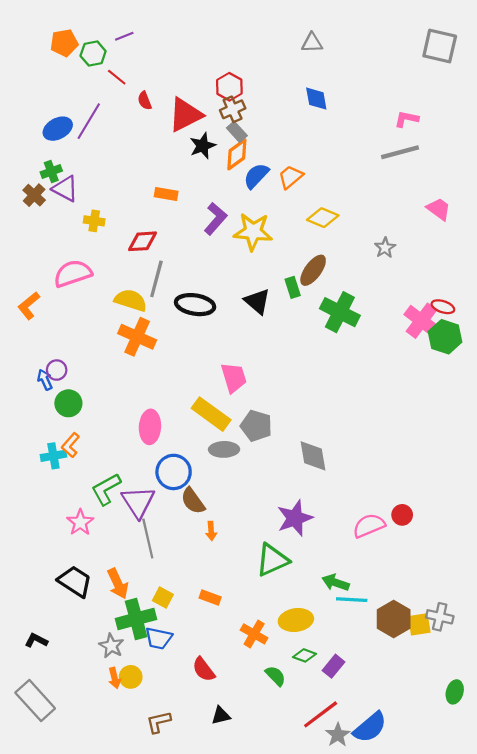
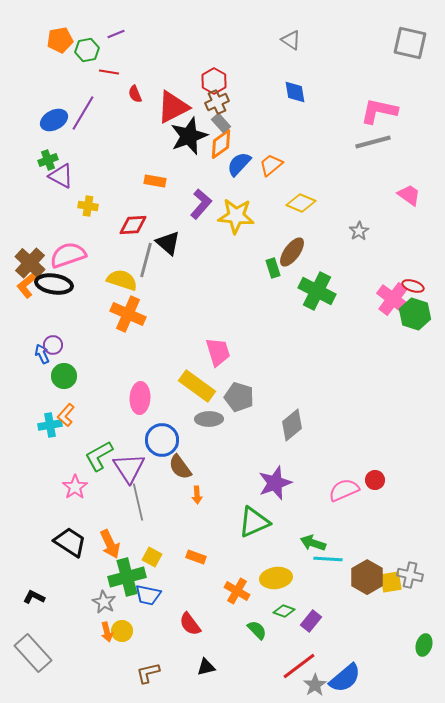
gray triangle: (312, 43) -> (291, 40), turned 35
red line: (117, 77) -> (109, 72), turned -30
pink L-shape: (406, 119) -> (379, 111), size x1.6
black star: (203, 146) -> (189, 136), size x1.5
brown cross: (34, 195) -> (30, 263), moved, size x1.4
black triangle: (257, 301) -> (168, 243), moved
black ellipse: (195, 305) -> (54, 284), moved
gray diamond: (313, 456) -> (292, 425), turned 60

